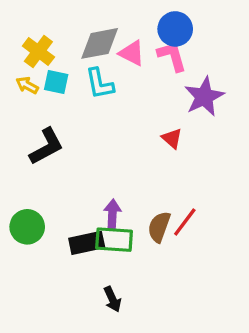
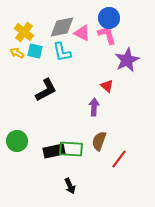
black L-shape: (46, 146) -> (46, 90), moved
purple arrow: (112, 214) -> (94, 107), moved
red line: (185, 222) -> (119, 159), moved

